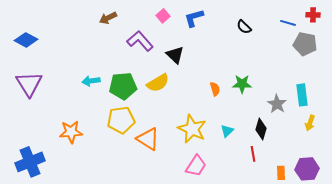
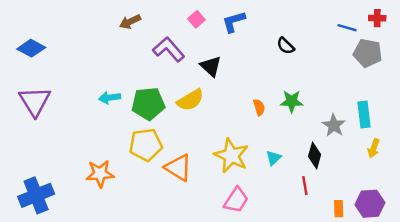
black semicircle: (244, 27) -> (286, 46), moved
orange star: (71, 132) -> (100, 174), moved

